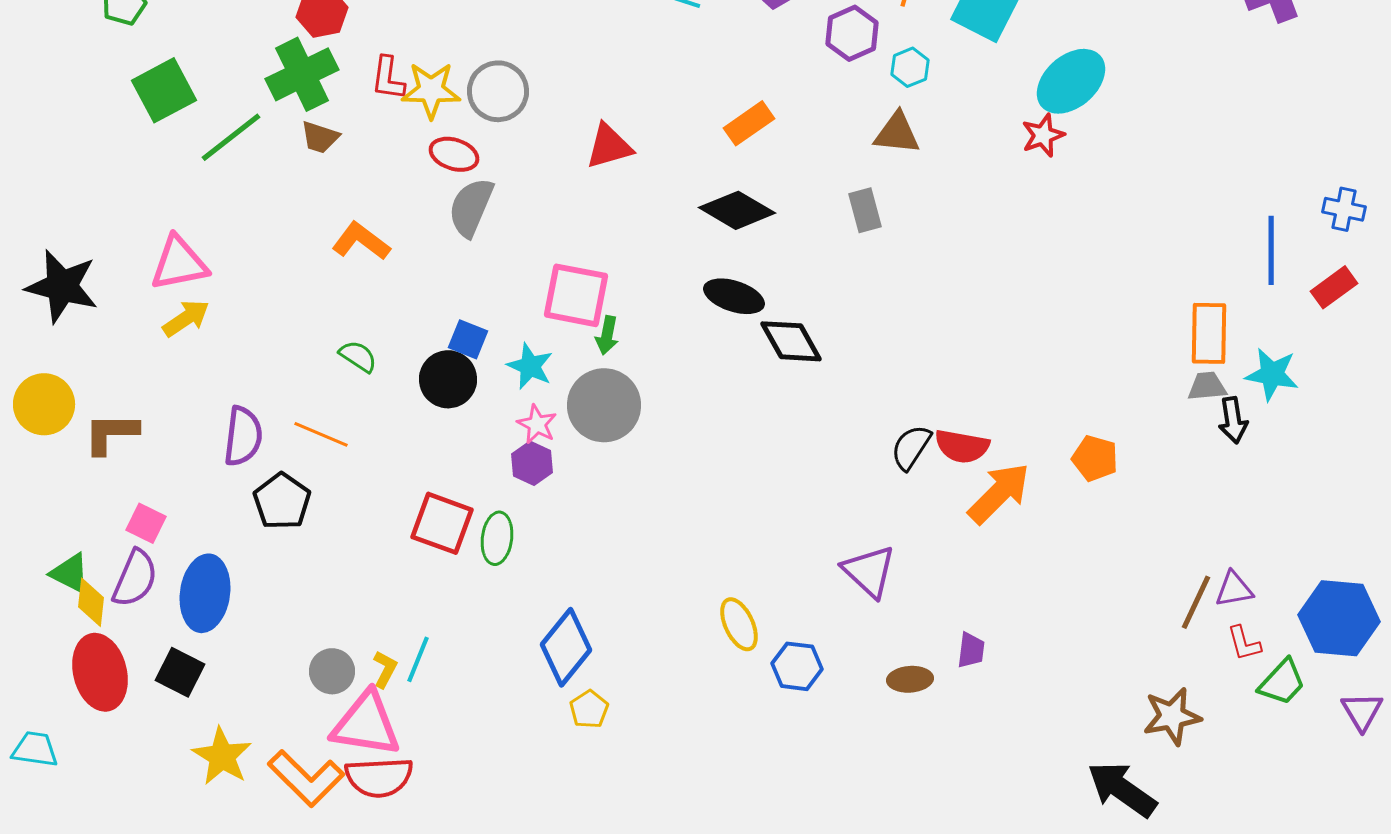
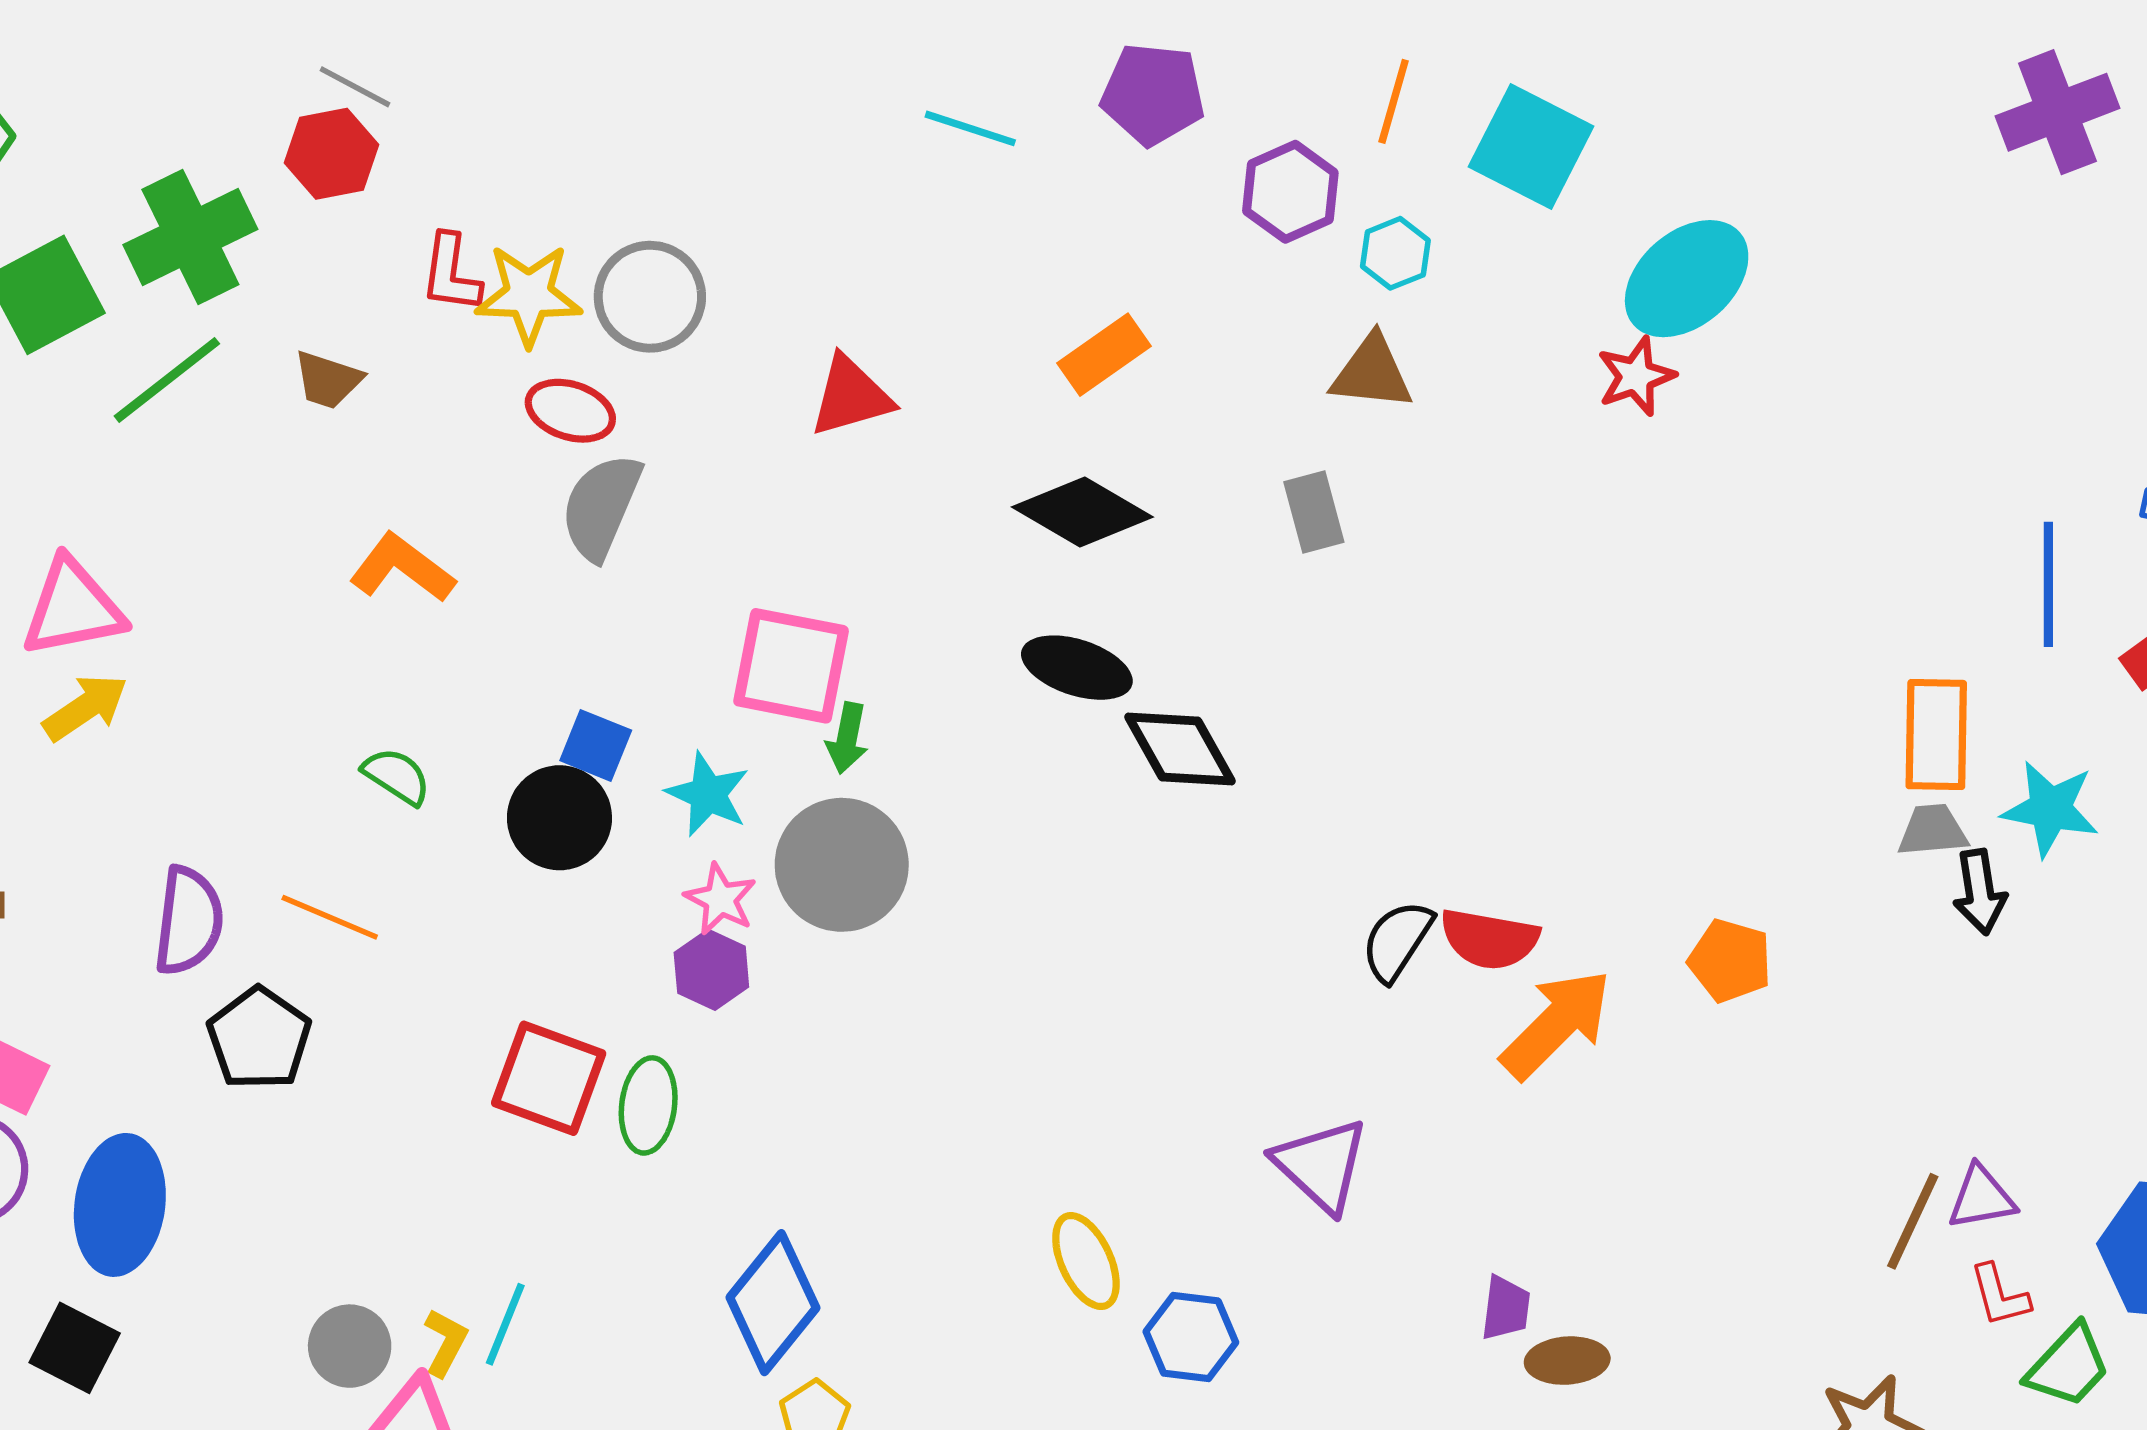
green cross: (302, 74) -> (190, 237), moved
brown ellipse: (910, 679) -> (1567, 1361), moved

